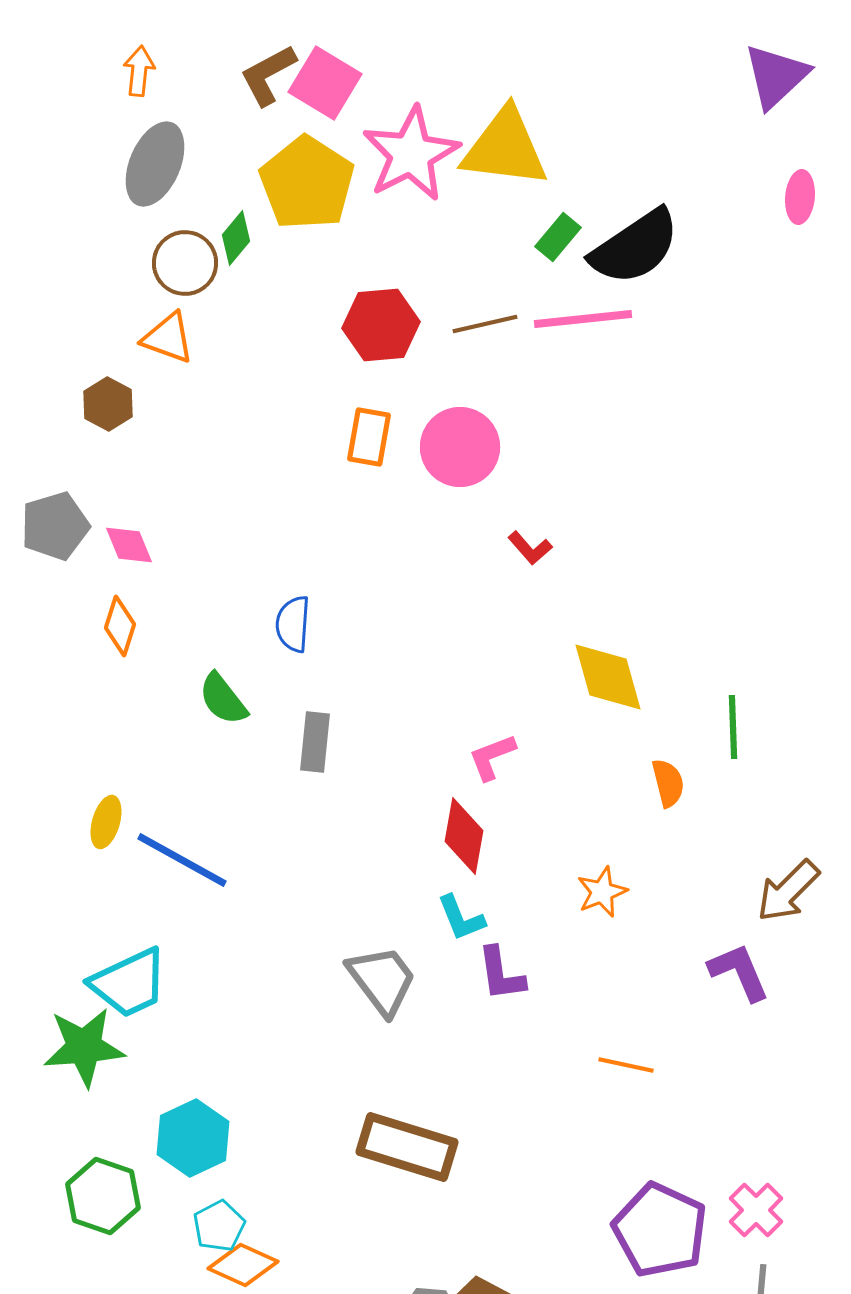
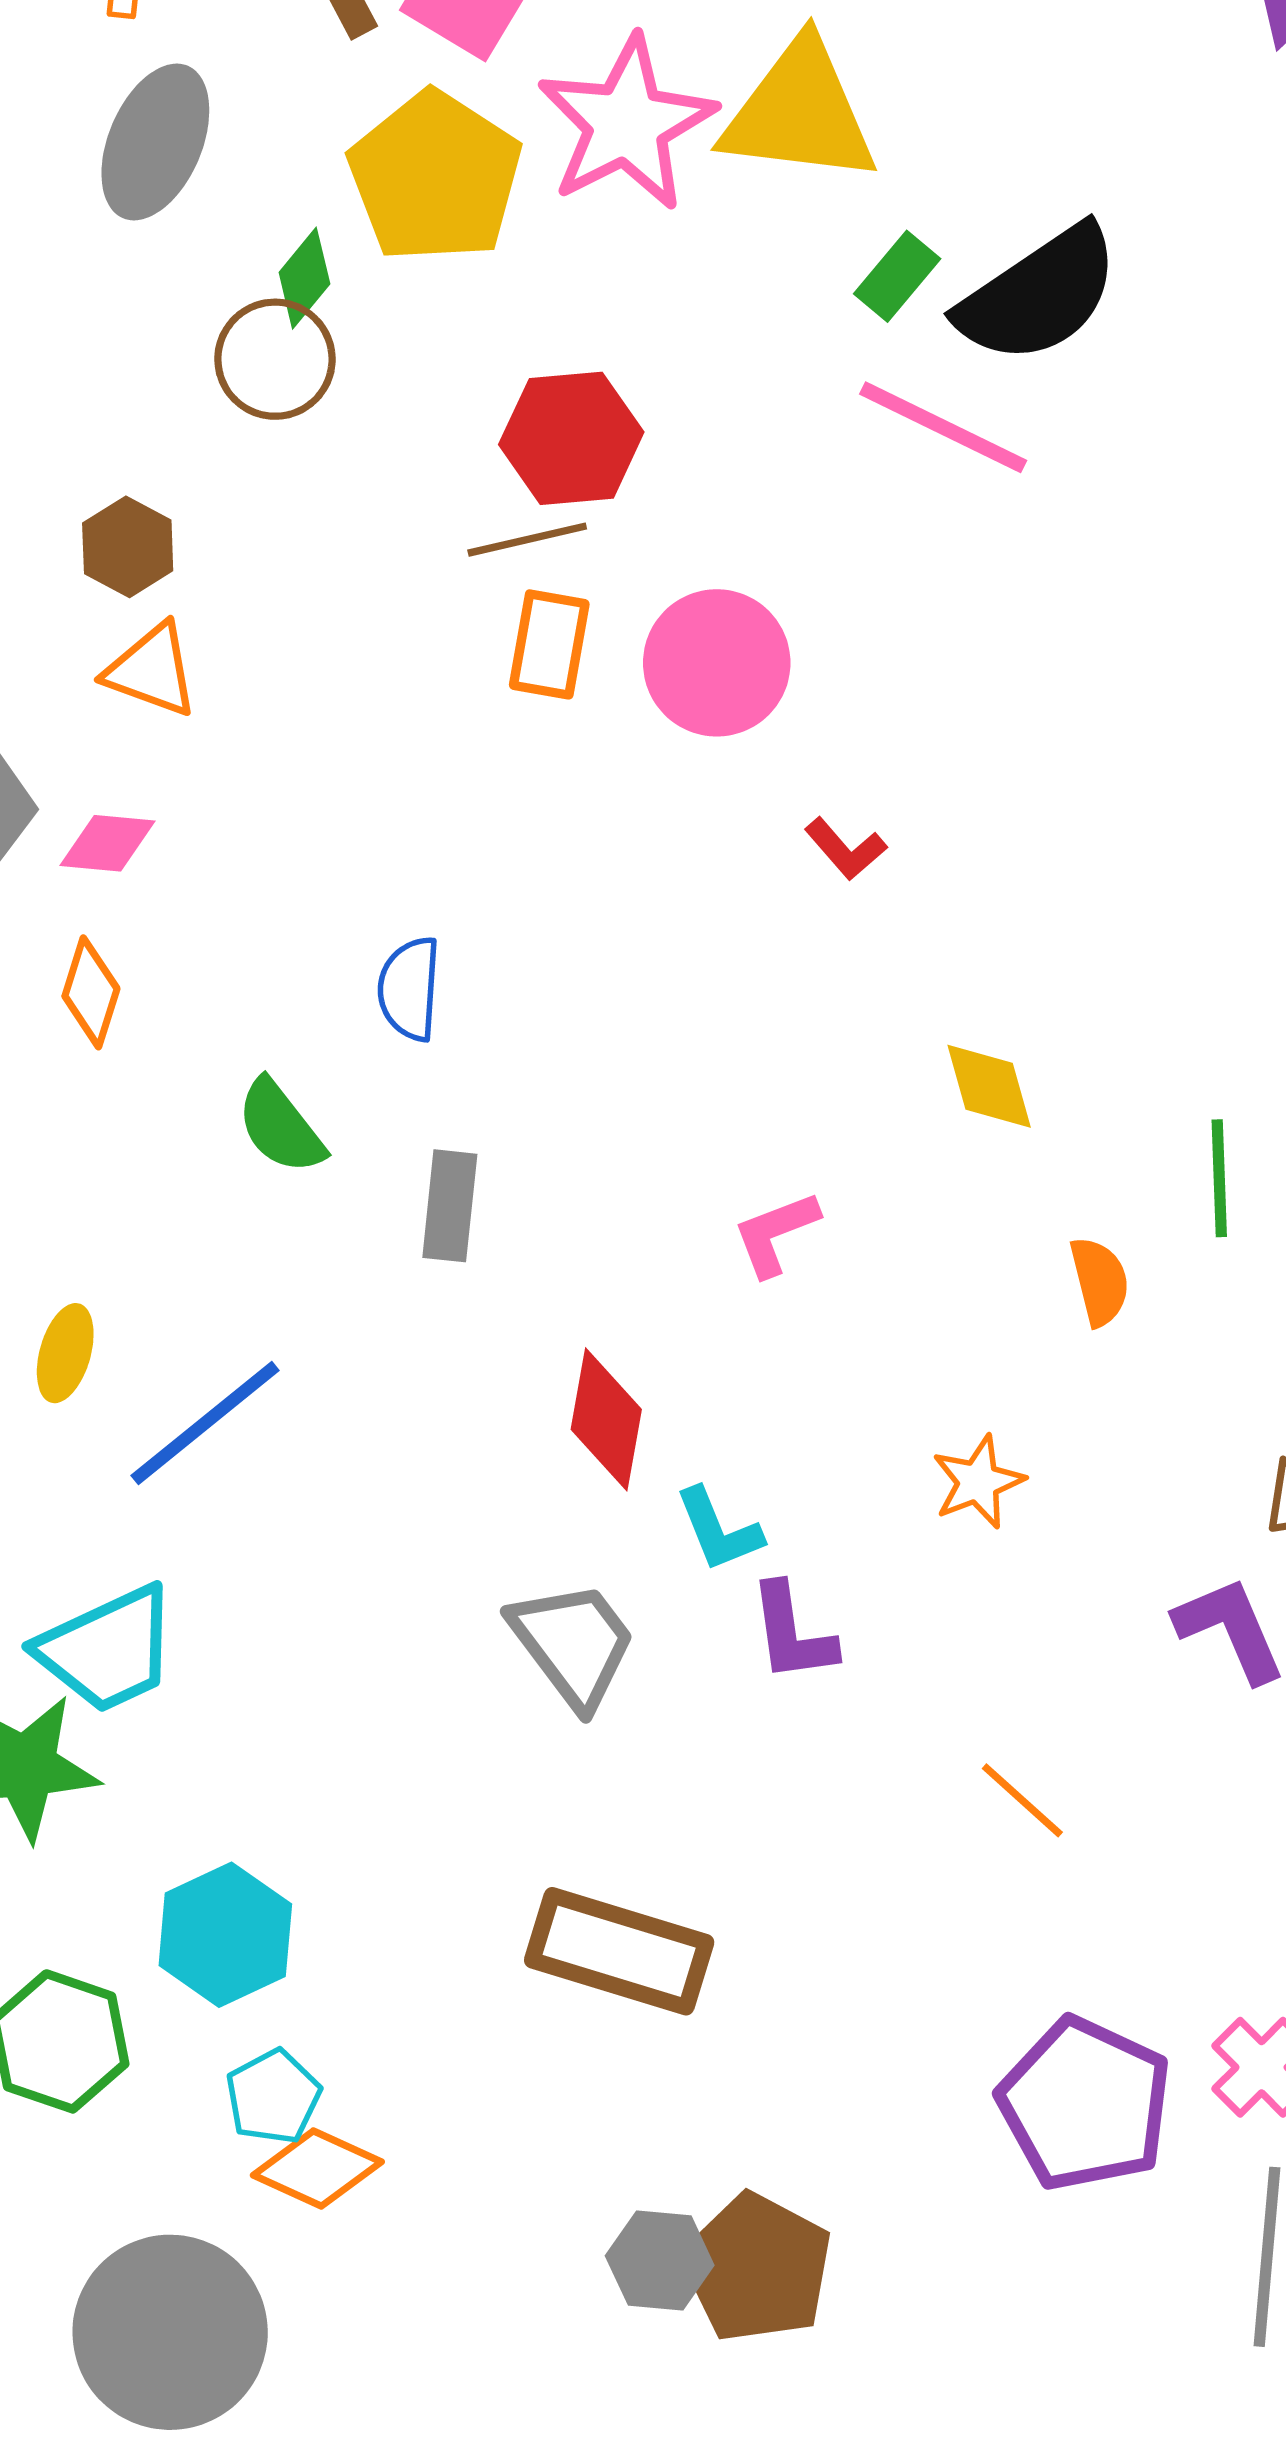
brown circle: (185, 263) -> (275, 359), moved
pink line: (583, 319) -> (943, 427), turned 32
brown line: (485, 324) -> (527, 540), moved
orange triangle: (168, 338) -> (152, 670), moved
brown hexagon: (108, 404) -> (128, 547), moved
pink diamond: (129, 545) -> (107, 843), turned -62
yellow diamond: (608, 677) -> (989, 1086), size x0.7
red diamond: (464, 836) -> (606, 1419), moved
blue line: (182, 860) -> (205, 1423), turned -68
orange line: (626, 1065) -> (1022, 1800), turned 30

